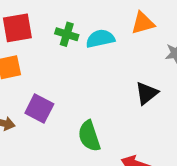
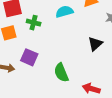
green cross: (67, 34) -> (34, 23), moved

